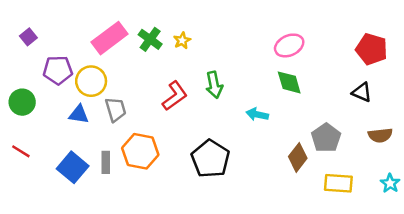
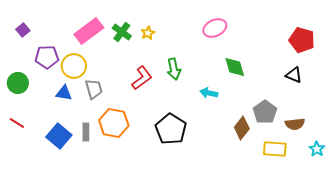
pink ellipse: (289, 45) -> (215, 28), moved
brown semicircle: (380, 135) -> (295, 124), moved

